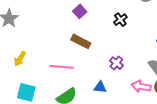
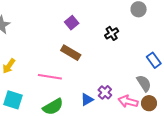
purple cross: (116, 63) -> (105, 92), moved
blue triangle: (100, 87) -> (87, 100), turned -40

